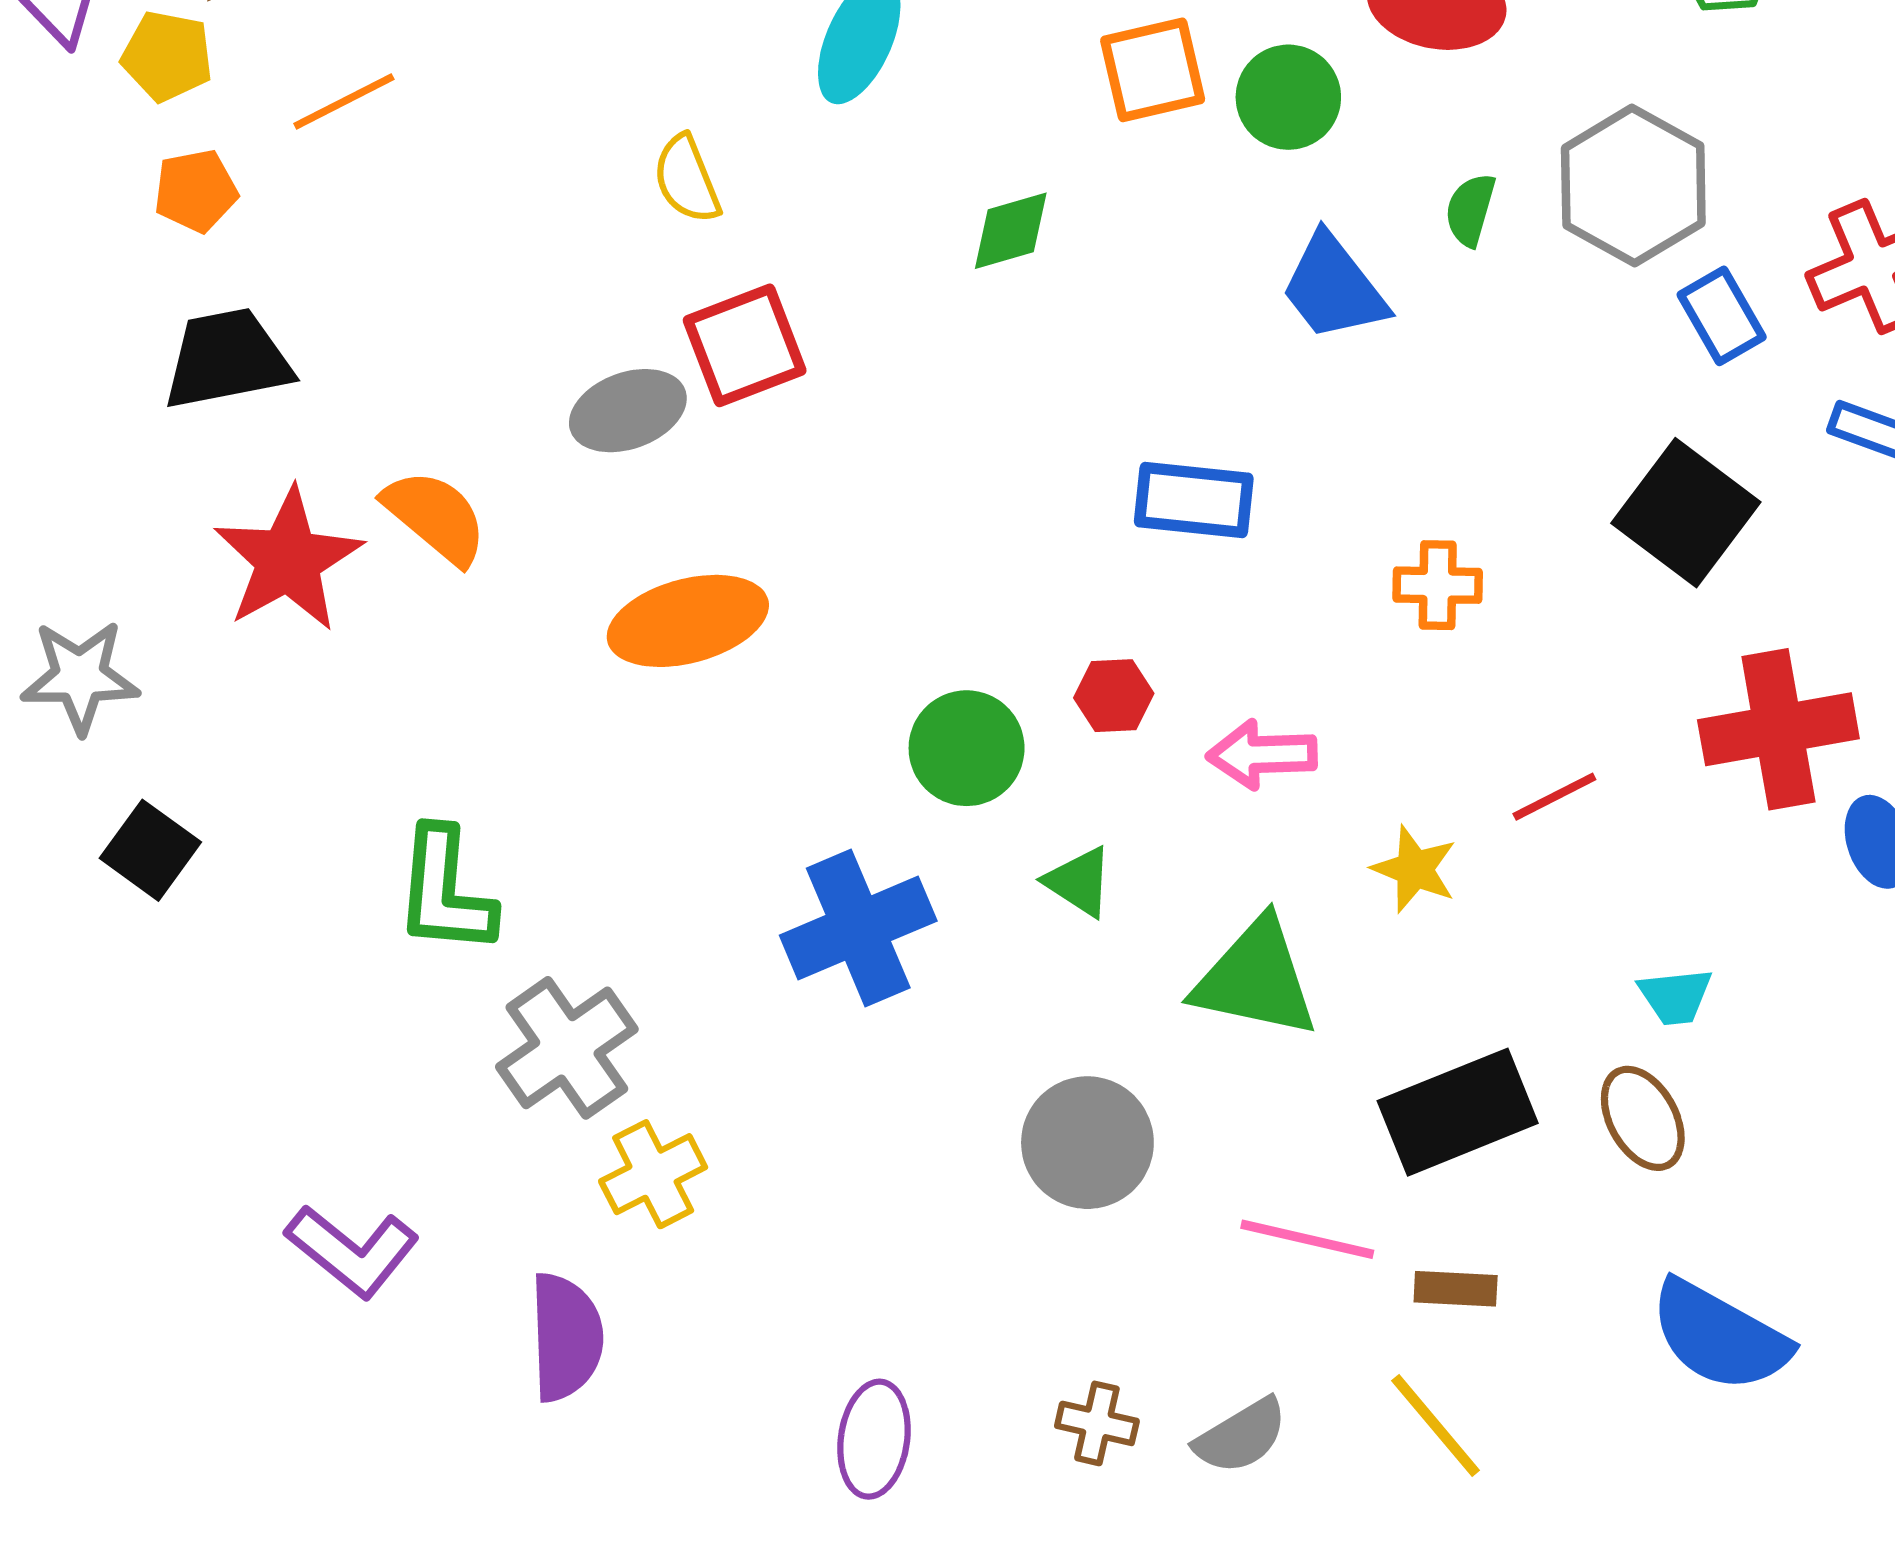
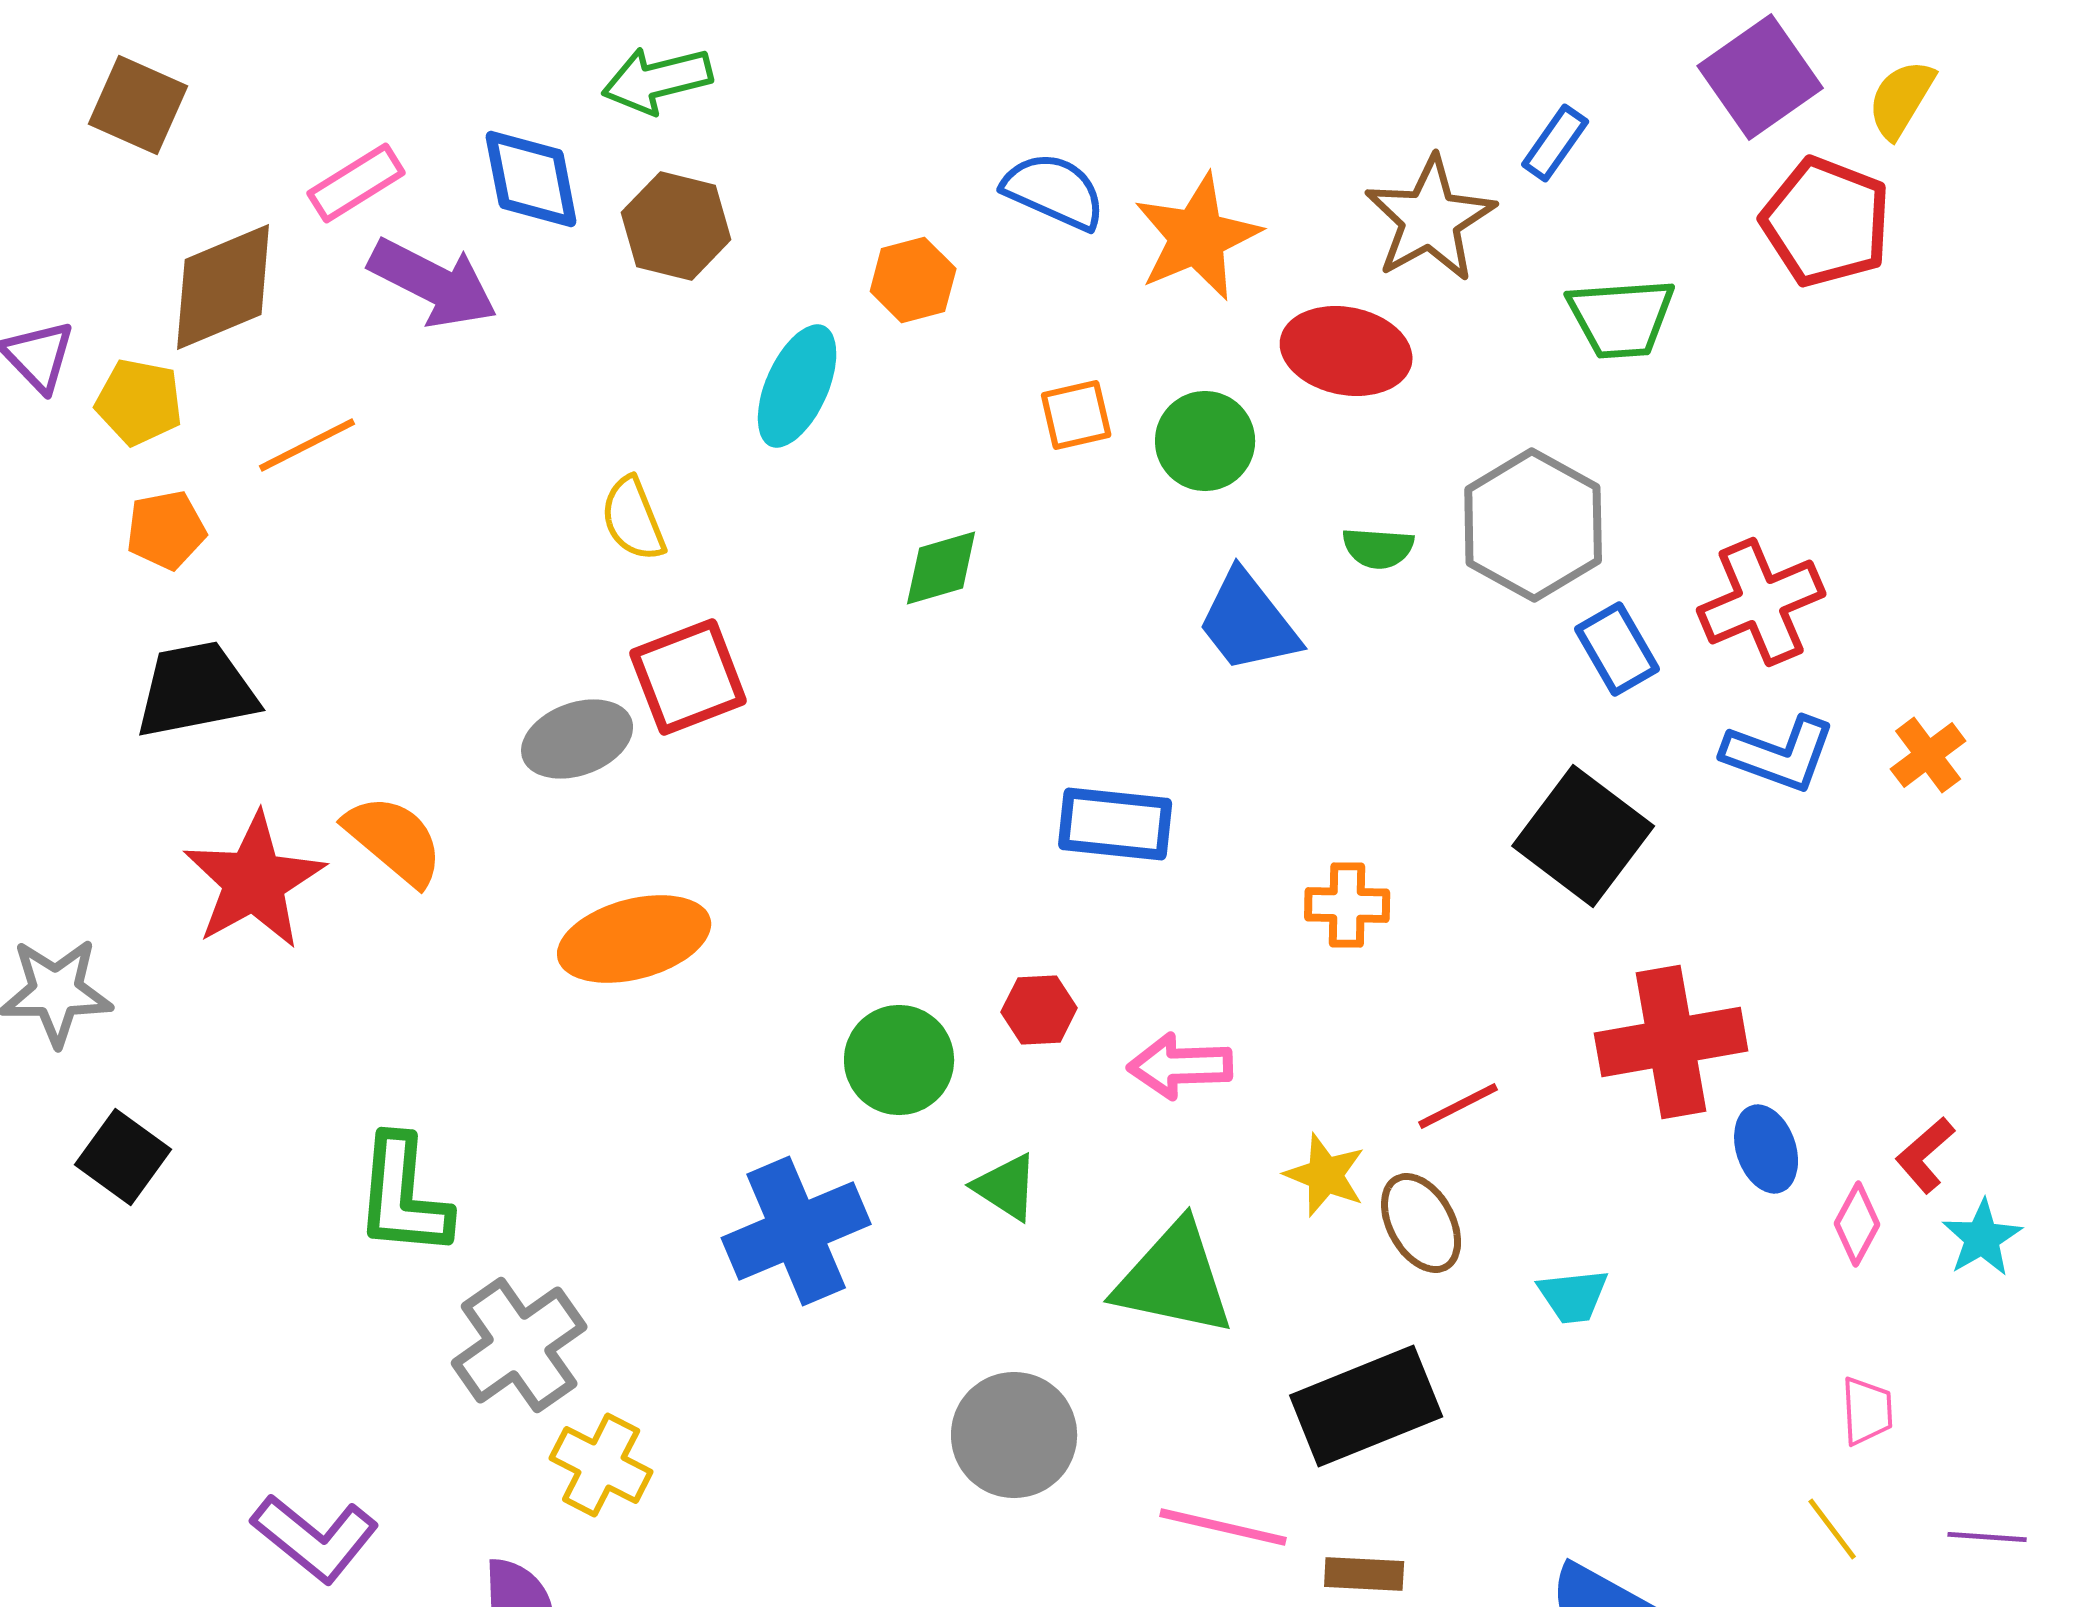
orange square: (1153, 70) -> (1076, 415), size x0.7
green semicircle: (1470, 210) -> (1378, 548), turned -102
brown ellipse: (1643, 1118) -> (1421, 1223), moved
yellow cross: (653, 1174) -> (601, 1465), turned -36

